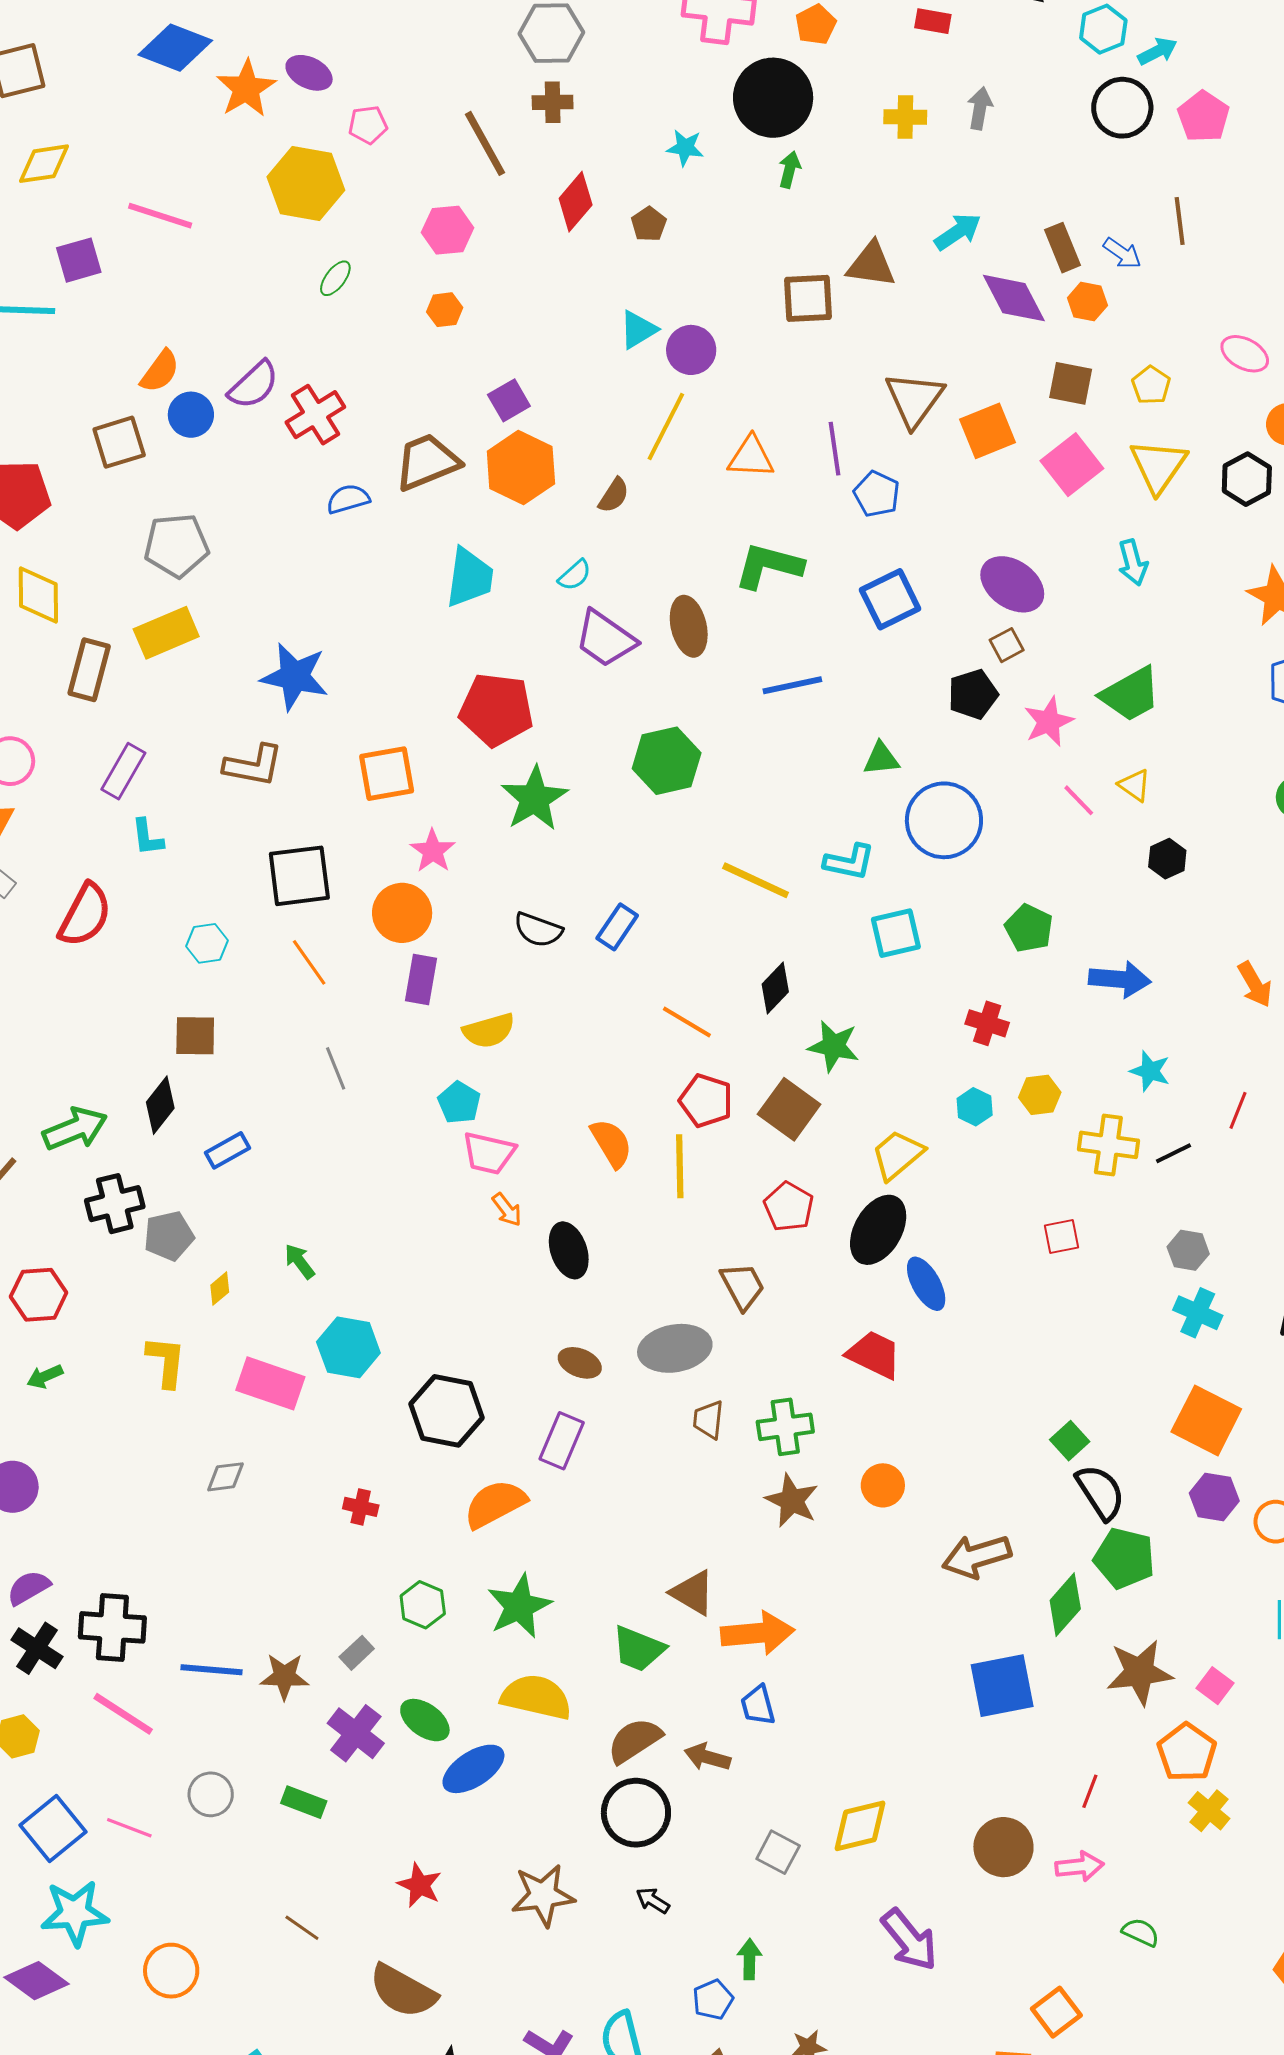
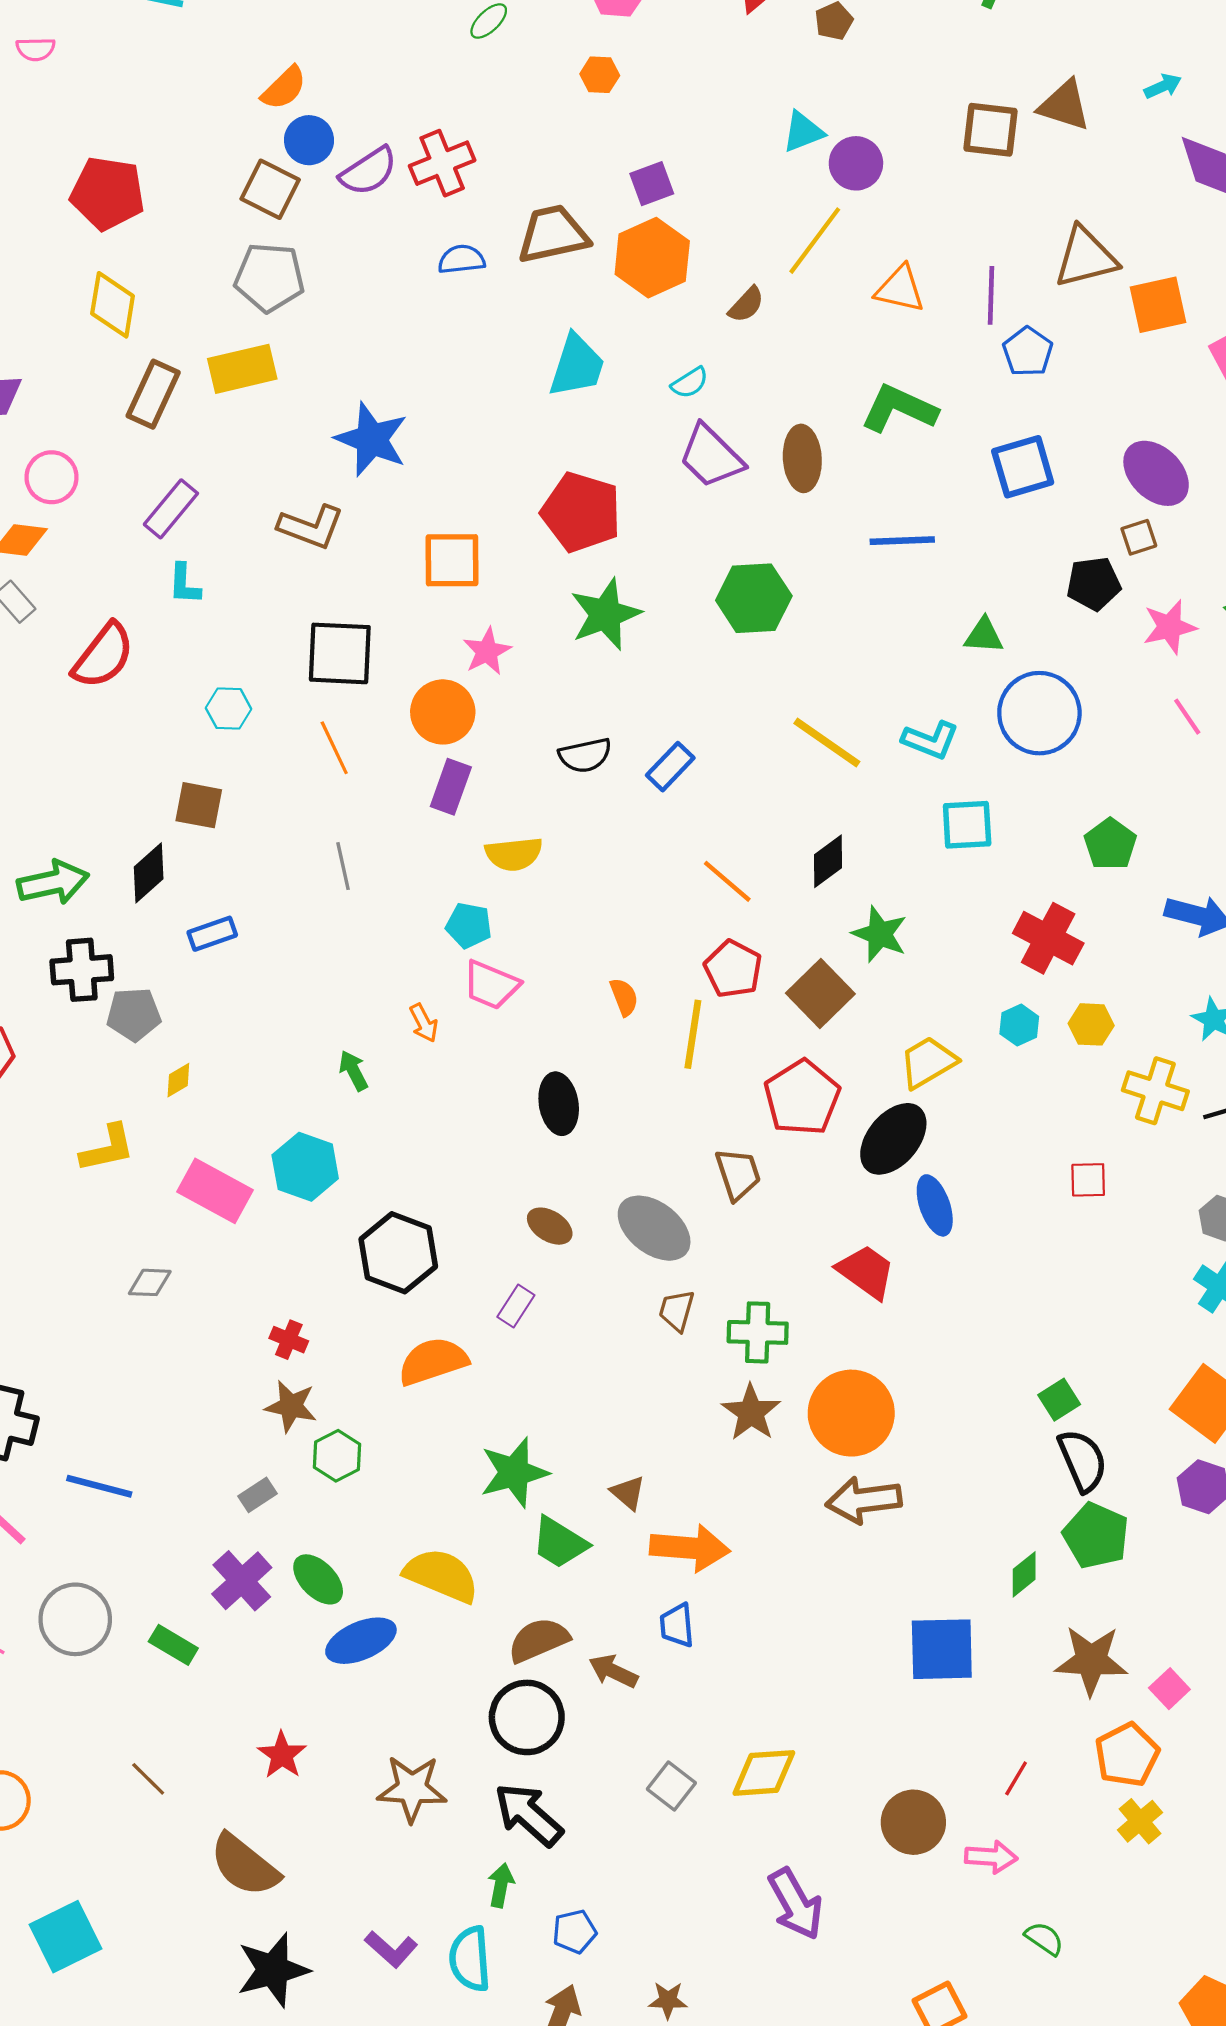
cyan arrow: (958, 232) -> (1163, 86), size x0.7
purple semicircle: (254, 385) -> (369, 171), moved
brown triangle: (914, 399) -> (1086, 257), turned 30
brown square: (119, 442) -> (270, 189), moved, turned 34
black semicircle: (538, 930) -> (585, 755), turned -42
red cross: (987, 1023) -> (1048, 938), size x1.5
cyan pentagon: (459, 1103) -> (469, 925), turned -30
orange semicircle: (611, 1143) -> (624, 997), size x0.7
red pentagon: (789, 1207) -> (802, 1098), size x1.4
orange arrow: (507, 1210) -> (424, 1023), moved
green arrow: (300, 1261) -> (353, 1071), moved
gray ellipse: (675, 1348) -> (654, 1228), turned 38
yellow L-shape: (166, 1362) -> (107, 1148), turned 62
purple rectangle: (562, 1441) -> (516, 1306), size x0.7
orange circle: (883, 1485) -> (851, 1413), size x1.8
brown arrow: (977, 1556) -> (864, 1500), moved
brown triangle: (693, 1593) -> (628, 1493), size x0.7
green diamond: (1065, 1605) -> (1024, 1574), size x0.7
green star: (519, 1606) -> (514, 1472), moved
brown star: (284, 1676) -> (291, 1406), moved
gray circle: (211, 1794) -> (75, 1619), size x1.5
black arrow: (653, 1900) -> (529, 1815), size x2.0
green arrow: (749, 1959) -> (501, 1885), moved

